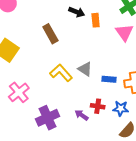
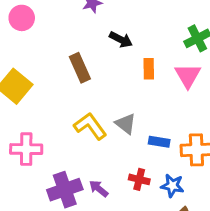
orange rectangle: (96, 20) -> (149, 69), moved
pink cross: (19, 92) -> (26, 149), turned 35
purple arrow: (82, 115) -> (99, 189), moved

